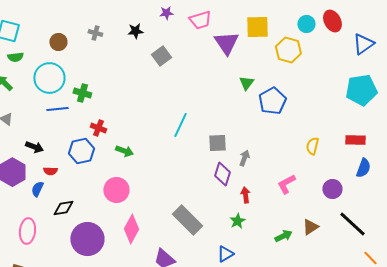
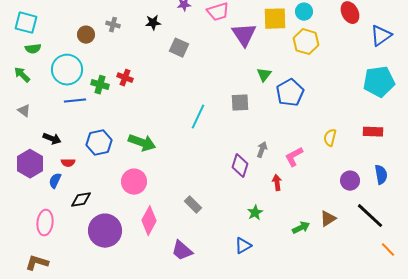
cyan circle: (306, 24) -> (304, 12), moved
brown circle: (58, 42) -> (86, 35), moved
gray square: (161, 56) -> (179, 48), turned -30
red cross: (98, 128) -> (125, 78), moved
gray square: (217, 143) -> (240, 103), moved
green arrow: (124, 151) -> (142, 143), size x1.5
blue semicircle: (363, 168) -> (381, 175), moved, turned -30
pink L-shape: (286, 184) -> (294, 157), moved
red arrow: (245, 195) -> (277, 183), moved
gray rectangle: (187, 220) -> (193, 205), moved, size x0.6

